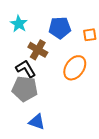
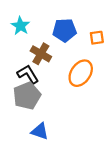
gray pentagon: (25, 89) -> (27, 96), turned -30

